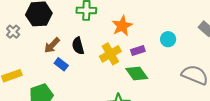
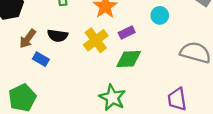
black semicircle: (78, 46) -> (58, 36), turned -60
green diamond: (137, 73) -> (129, 59), turned -50

